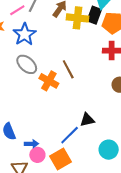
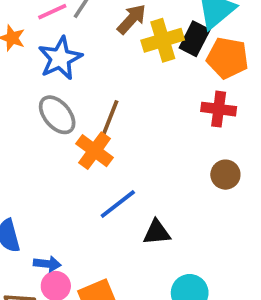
yellow cross: (77, 18) -> (163, 40), turned -30
brown line: (68, 69) -> (110, 118), moved, turned 42
blue line: (70, 135) -> (118, 204), moved

